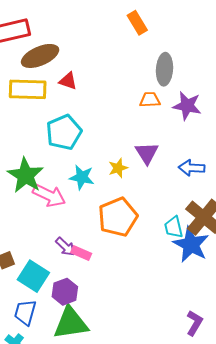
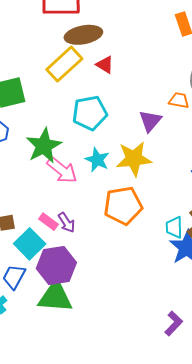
yellow rectangle: (28, 89) -> (64, 64), turned -57
purple triangle: (147, 153) -> (150, 121), moved
yellow star: (118, 168) -> (134, 159), size x1.8
pink rectangle: (81, 253) -> (48, 222), moved
purple hexagon: (65, 292) -> (56, 266), size x1.5

